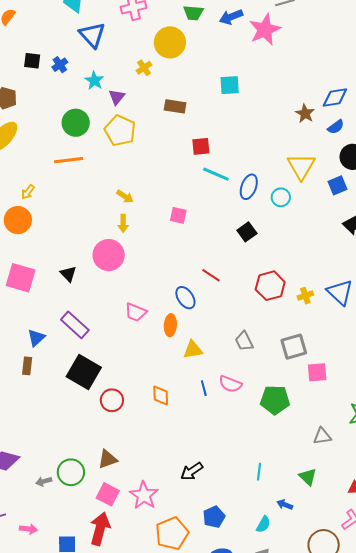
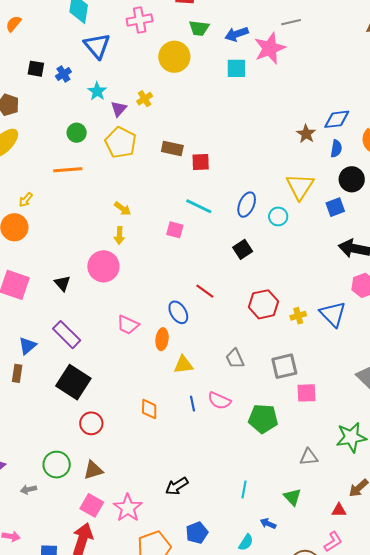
yellow cross: (144, 68) -> (145, 99), moved
cyan square: (230, 85) -> (236, 68), moved
brown rectangle: (175, 106) -> (172, 148), moved
green circle: (76, 123) -> (77, 133), size x0.7
blue semicircle: (336, 127) -> (336, 149), turned -48
cyan line: (216, 174) -> (199, 206), moved
red circle: (112, 400) -> (91, 423), moved
green circle: (71, 472) -> (57, 465), moved

